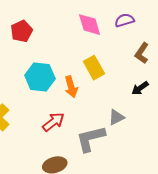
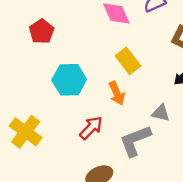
orange arrow: (71, 87) -> (117, 93), moved
gray triangle: (116, 117) -> (161, 113), turned 48

